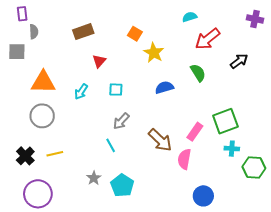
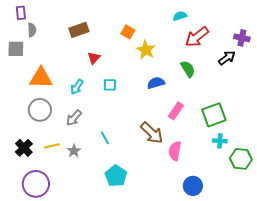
purple cross: (255, 19) -> (242, 38), moved
gray arrow: (121, 121) -> (74, 118), moved
pink rectangle: (195, 132) -> (176, 111), moved
gray star: (94, 178) -> (74, 151), moved

